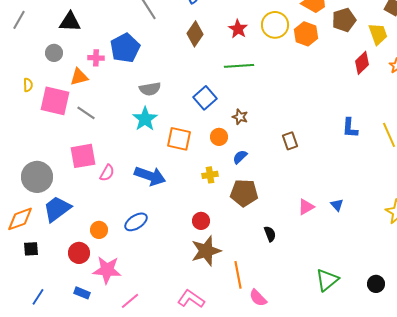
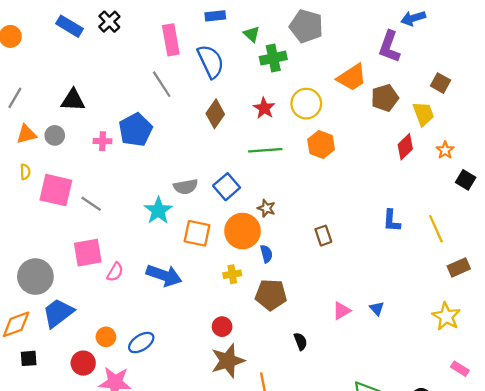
orange hexagon: (306, 34) -> (321, 145), moved
orange triangle: (79, 77) -> (26, 134), moved
gray semicircle: (150, 89) -> (186, 187), moved
orange circle: (219, 137) -> (243, 231), size x1.8
blue semicircle: (240, 157) -> (266, 254), turned 119
blue ellipse: (136, 222) -> (141, 343), moved

